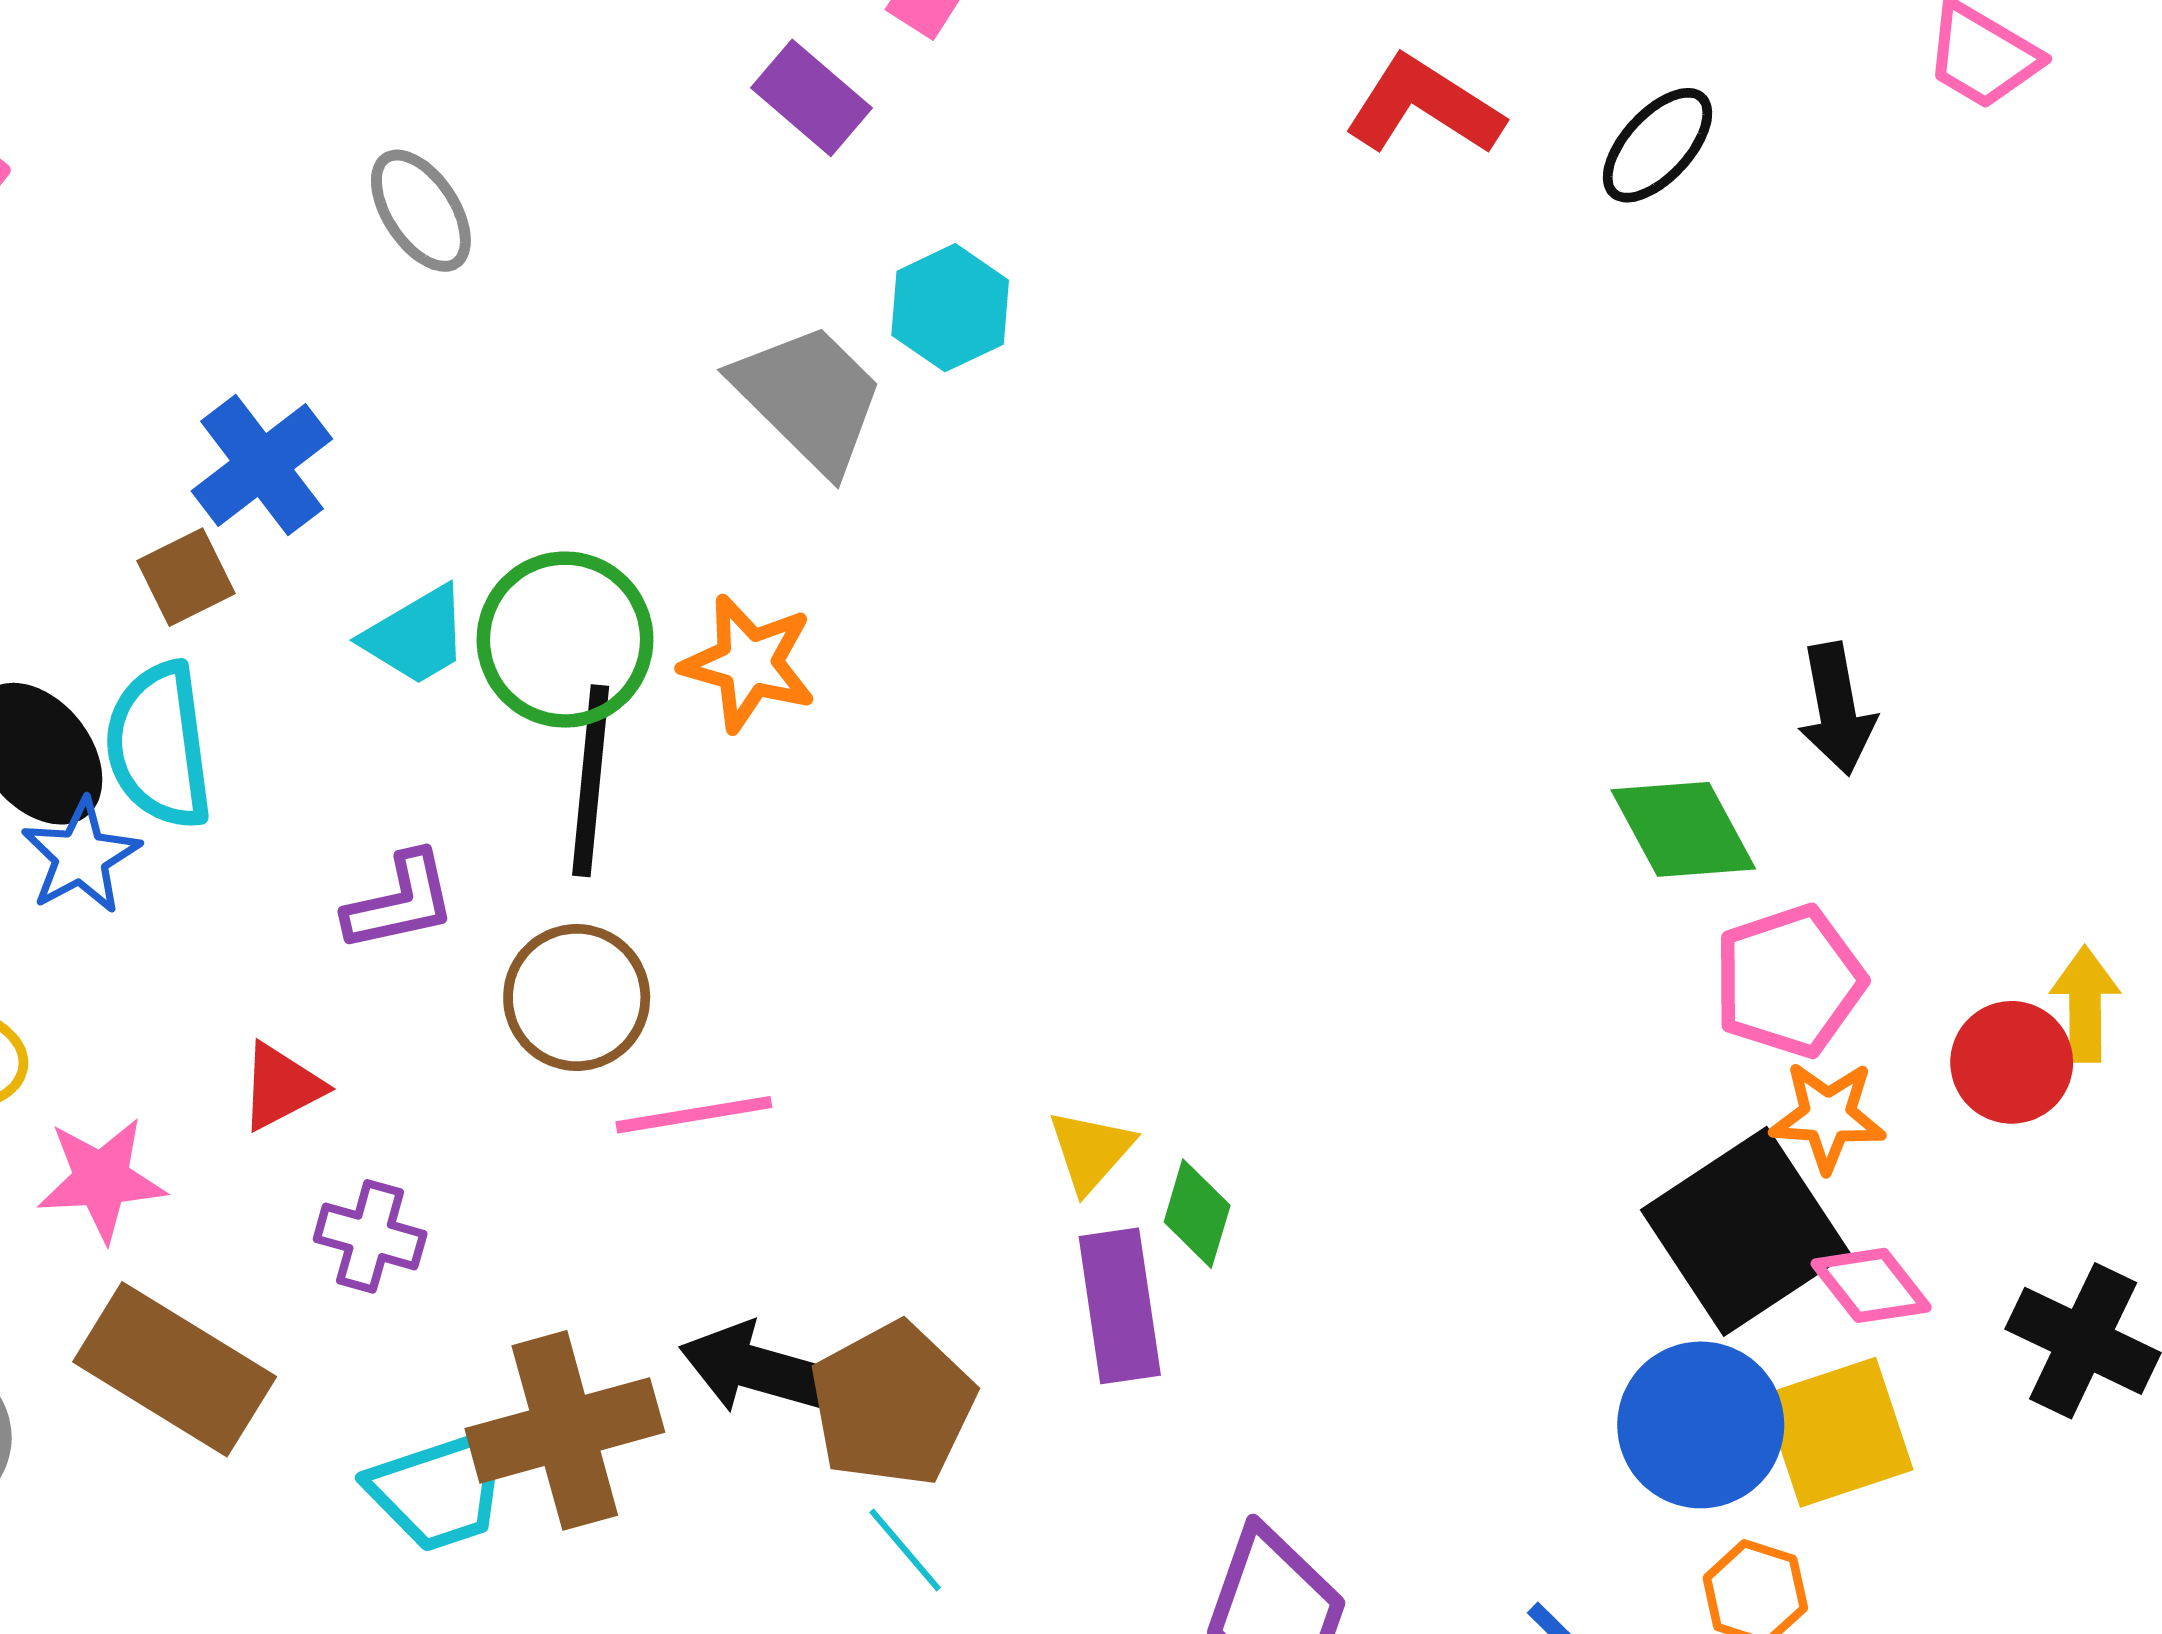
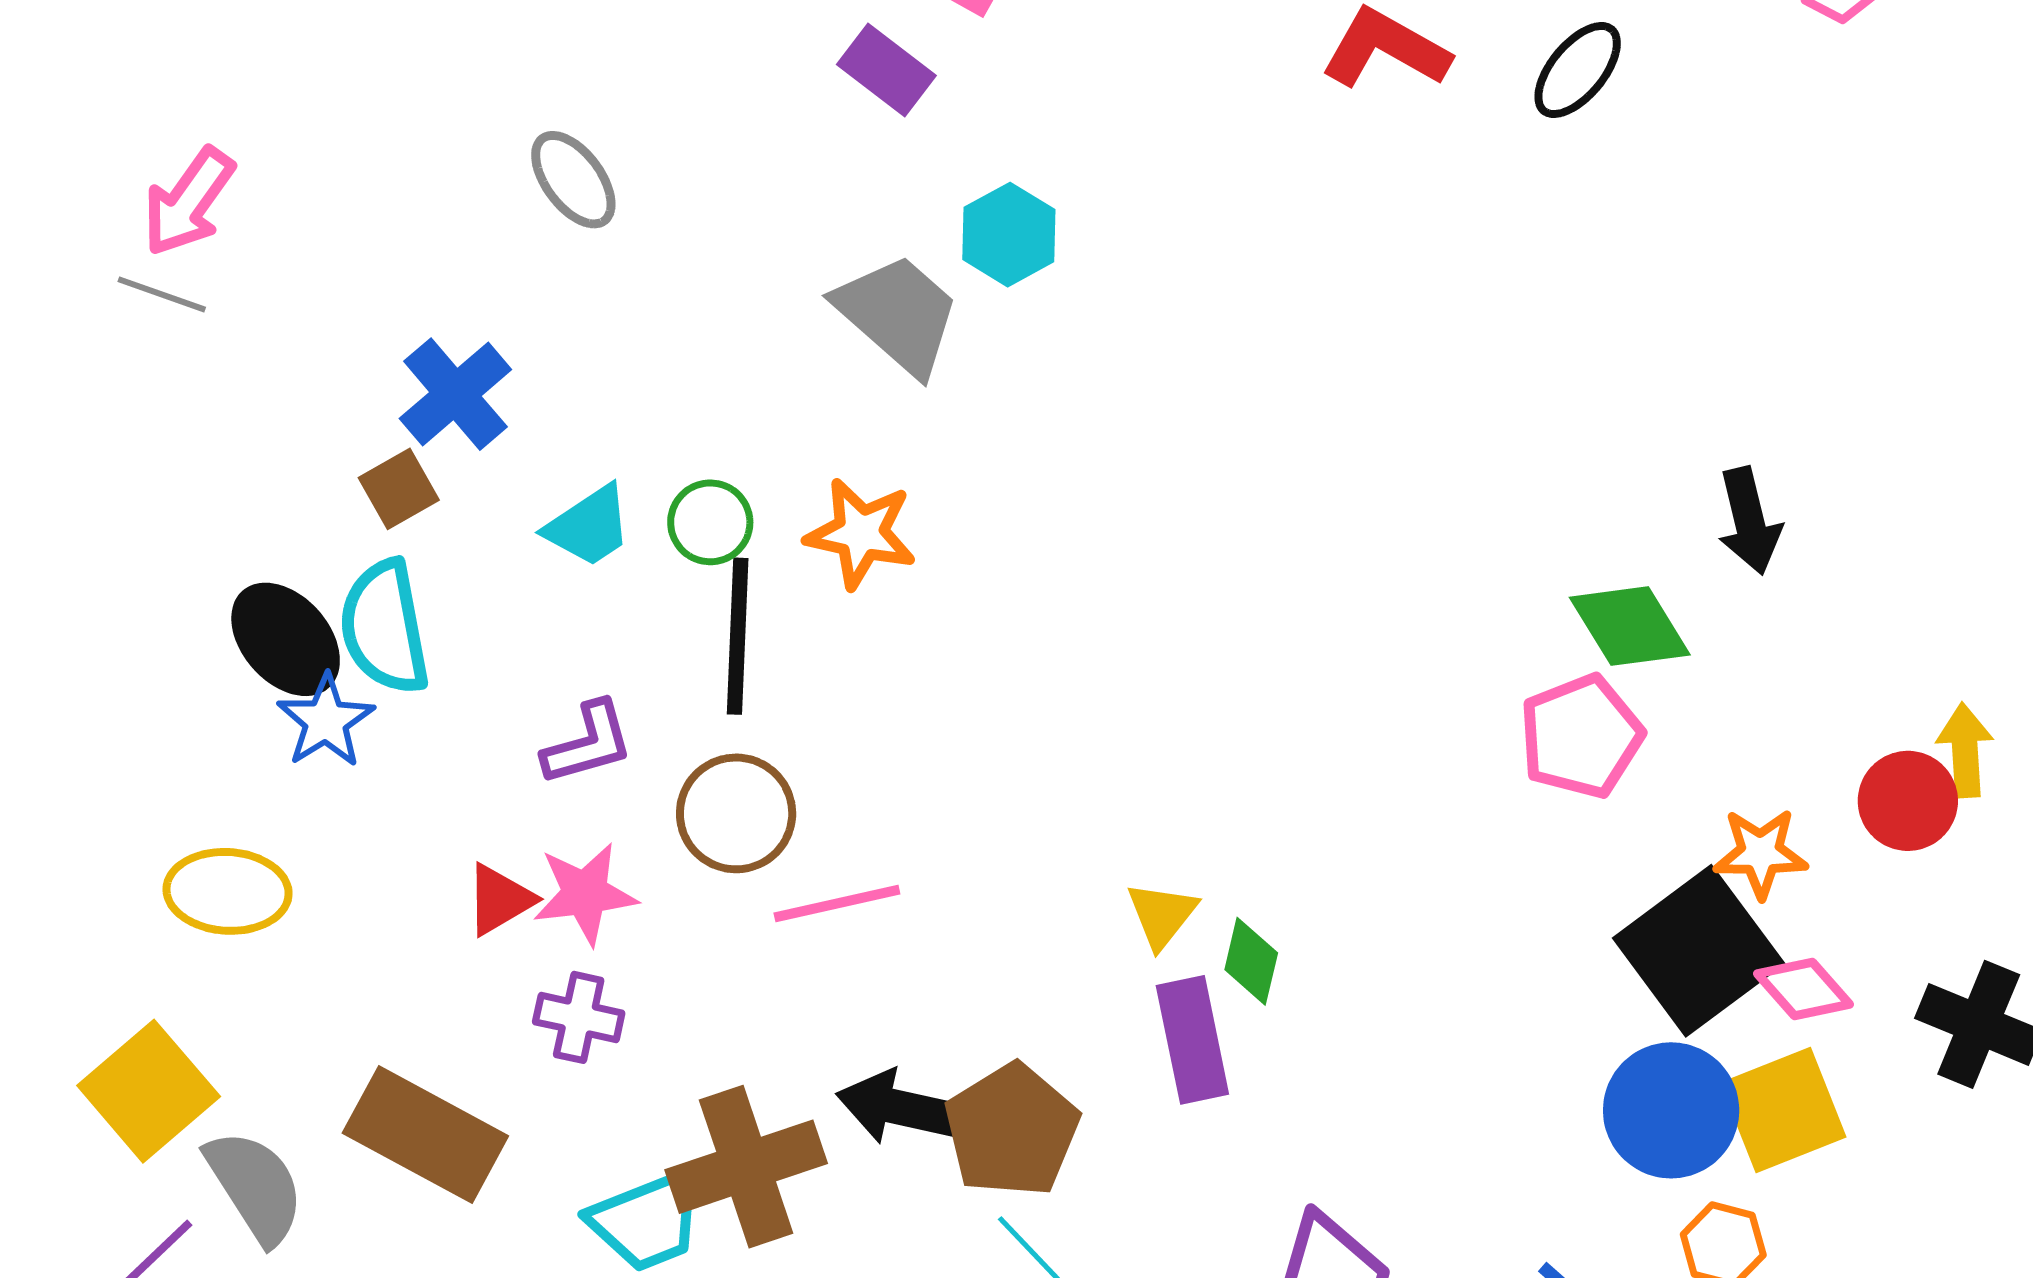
green circle: (565, 640) -> (710, 522), size x0.6
pink pentagon: (1789, 981) -> (1581, 736), moved
pink star: (101, 1179) -> (585, 894), moved

